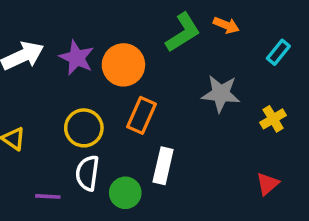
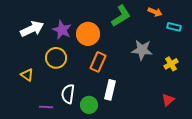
orange arrow: (226, 25) -> (155, 12), moved
cyan rectangle: (278, 52) -> (174, 27), turned 64
yellow circle: (84, 128) -> (56, 58), moved

